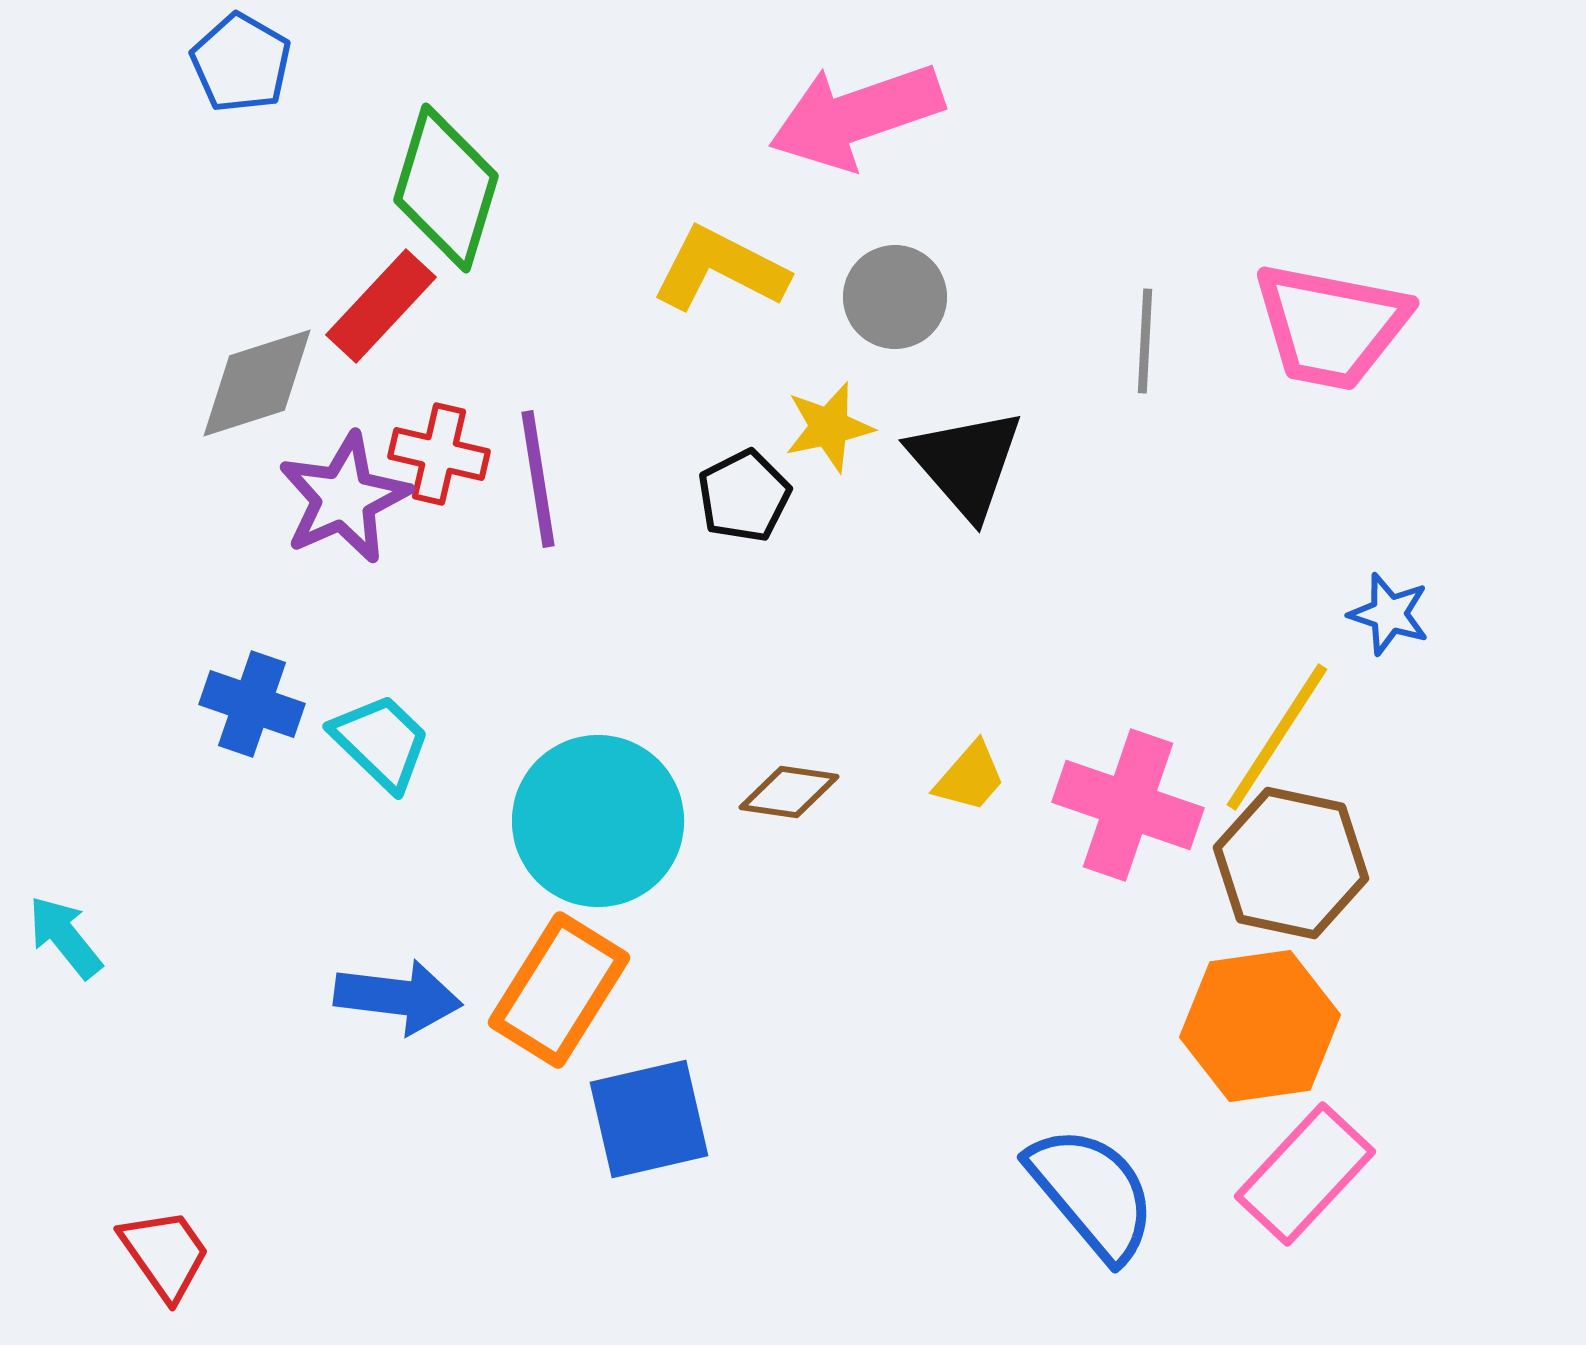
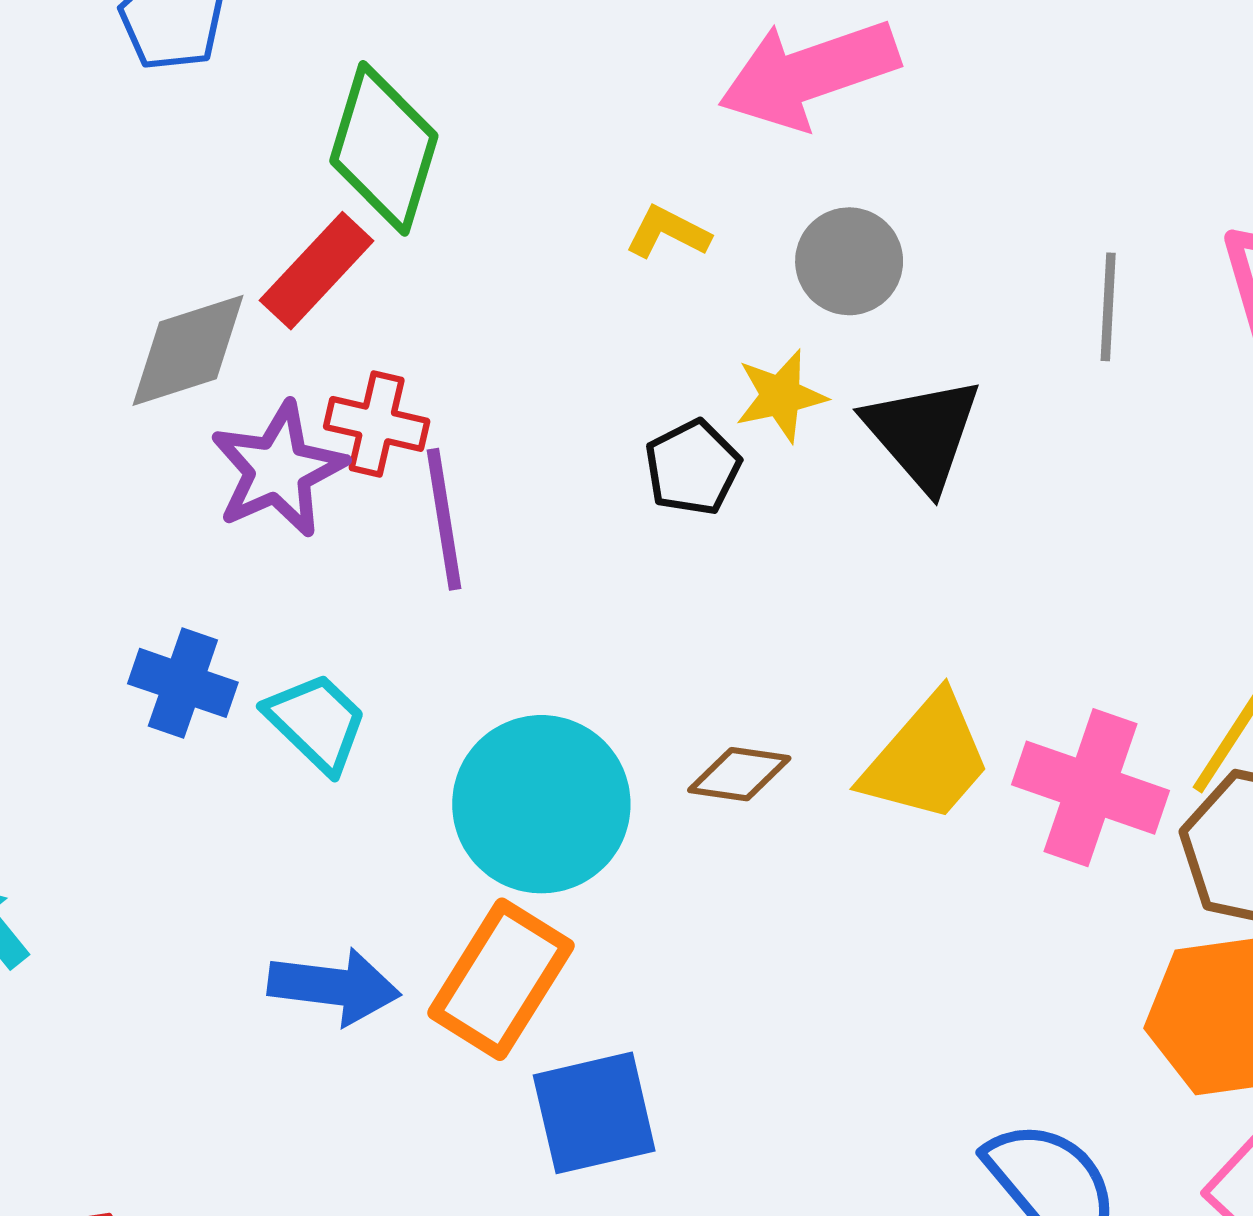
yellow L-shape: (720, 269) -> (668, 232), size x0.6
purple line: (538, 479) -> (444, 519), moved
yellow trapezoid: (970, 777) -> (927, 759), size x1.8

